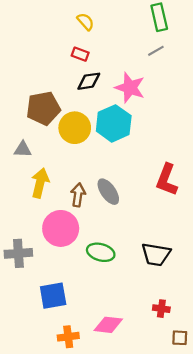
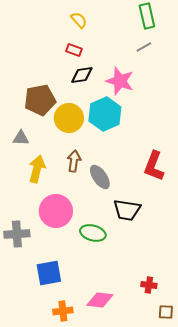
brown arrow: (78, 195) -> (74, 161), moved
black trapezoid: (156, 254) -> (127, 210), moved

